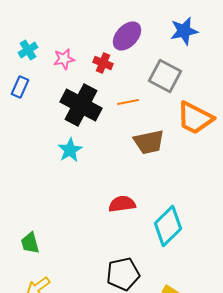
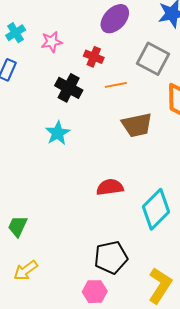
red cross: (103, 63) -> (94, 57), moved
black cross: (81, 105) -> (69, 88), size x0.7
green trapezoid: (30, 243) -> (18, 226), turned 40

